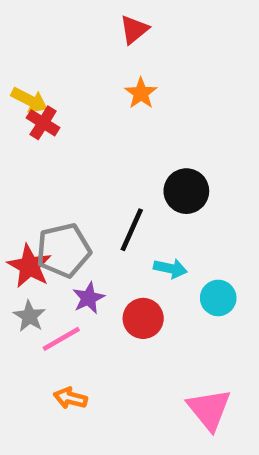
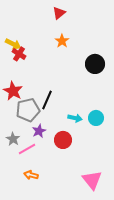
black circle: (186, 191) -> (95, 64), moved
black line: (132, 230) -> (47, 100), moved
red star: (29, 266) -> (13, 91), moved
cyan circle: (218, 298) -> (96, 118), moved

